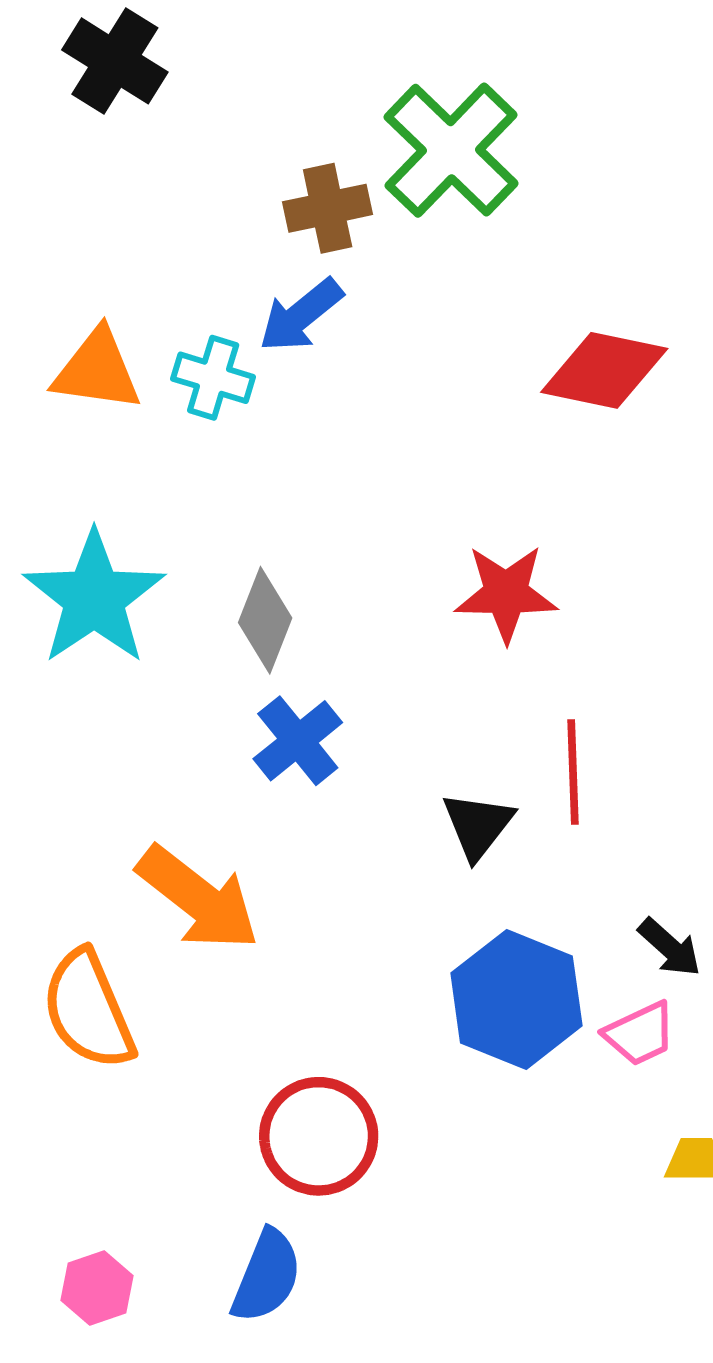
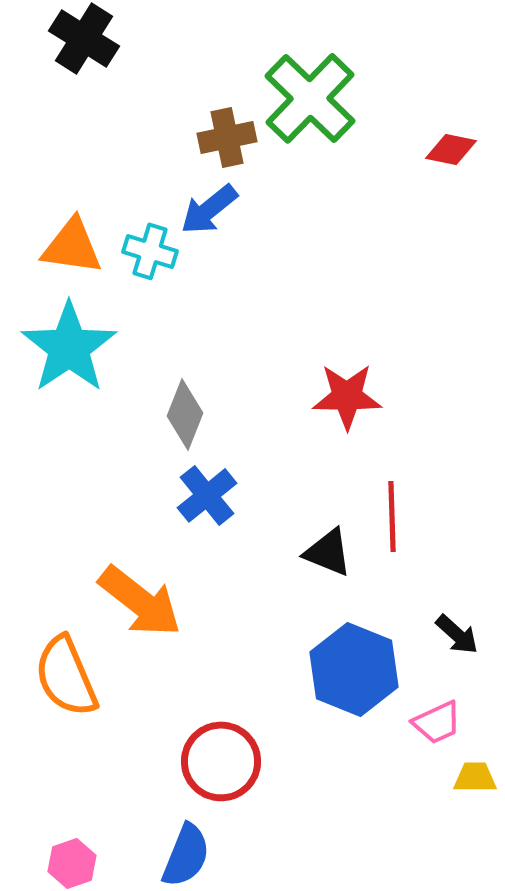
red diamond: (604, 370) -> (451, 149), moved, size x0.6
cyan star: (94, 598) -> (69, 347), moved
black triangle: (478, 825) -> (328, 552), turned -46
pink trapezoid: (640, 1034) -> (437, 722), moved

